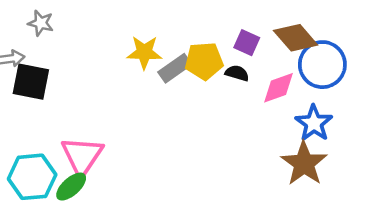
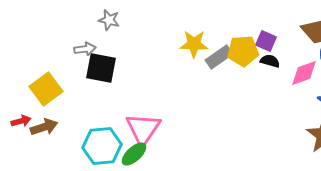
purple square: (247, 43) -> (266, 41), moved

